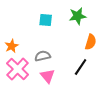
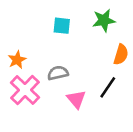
pink triangle: (48, 76) -> (76, 99), moved

